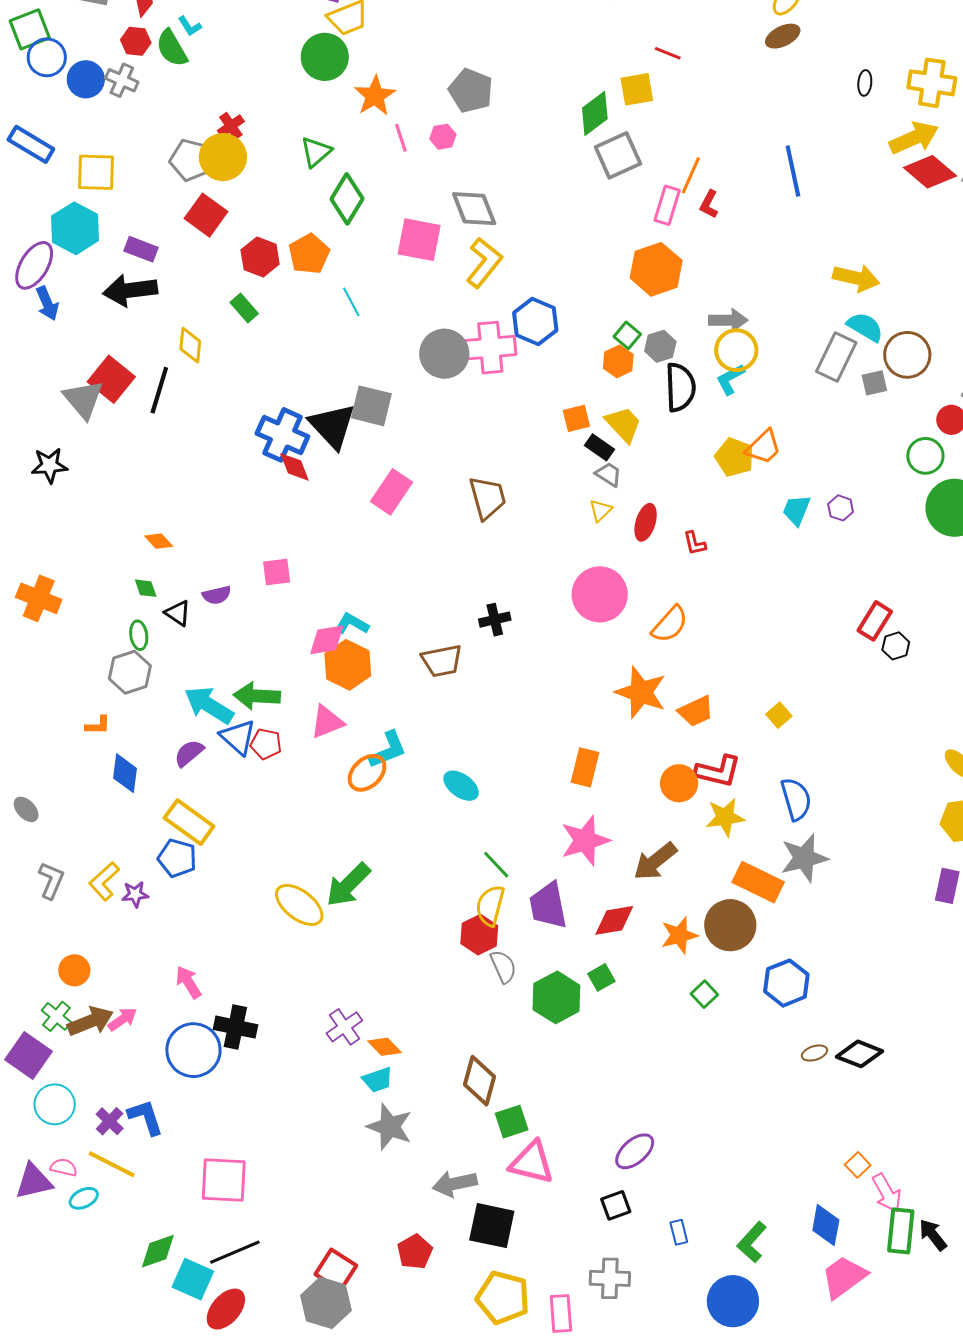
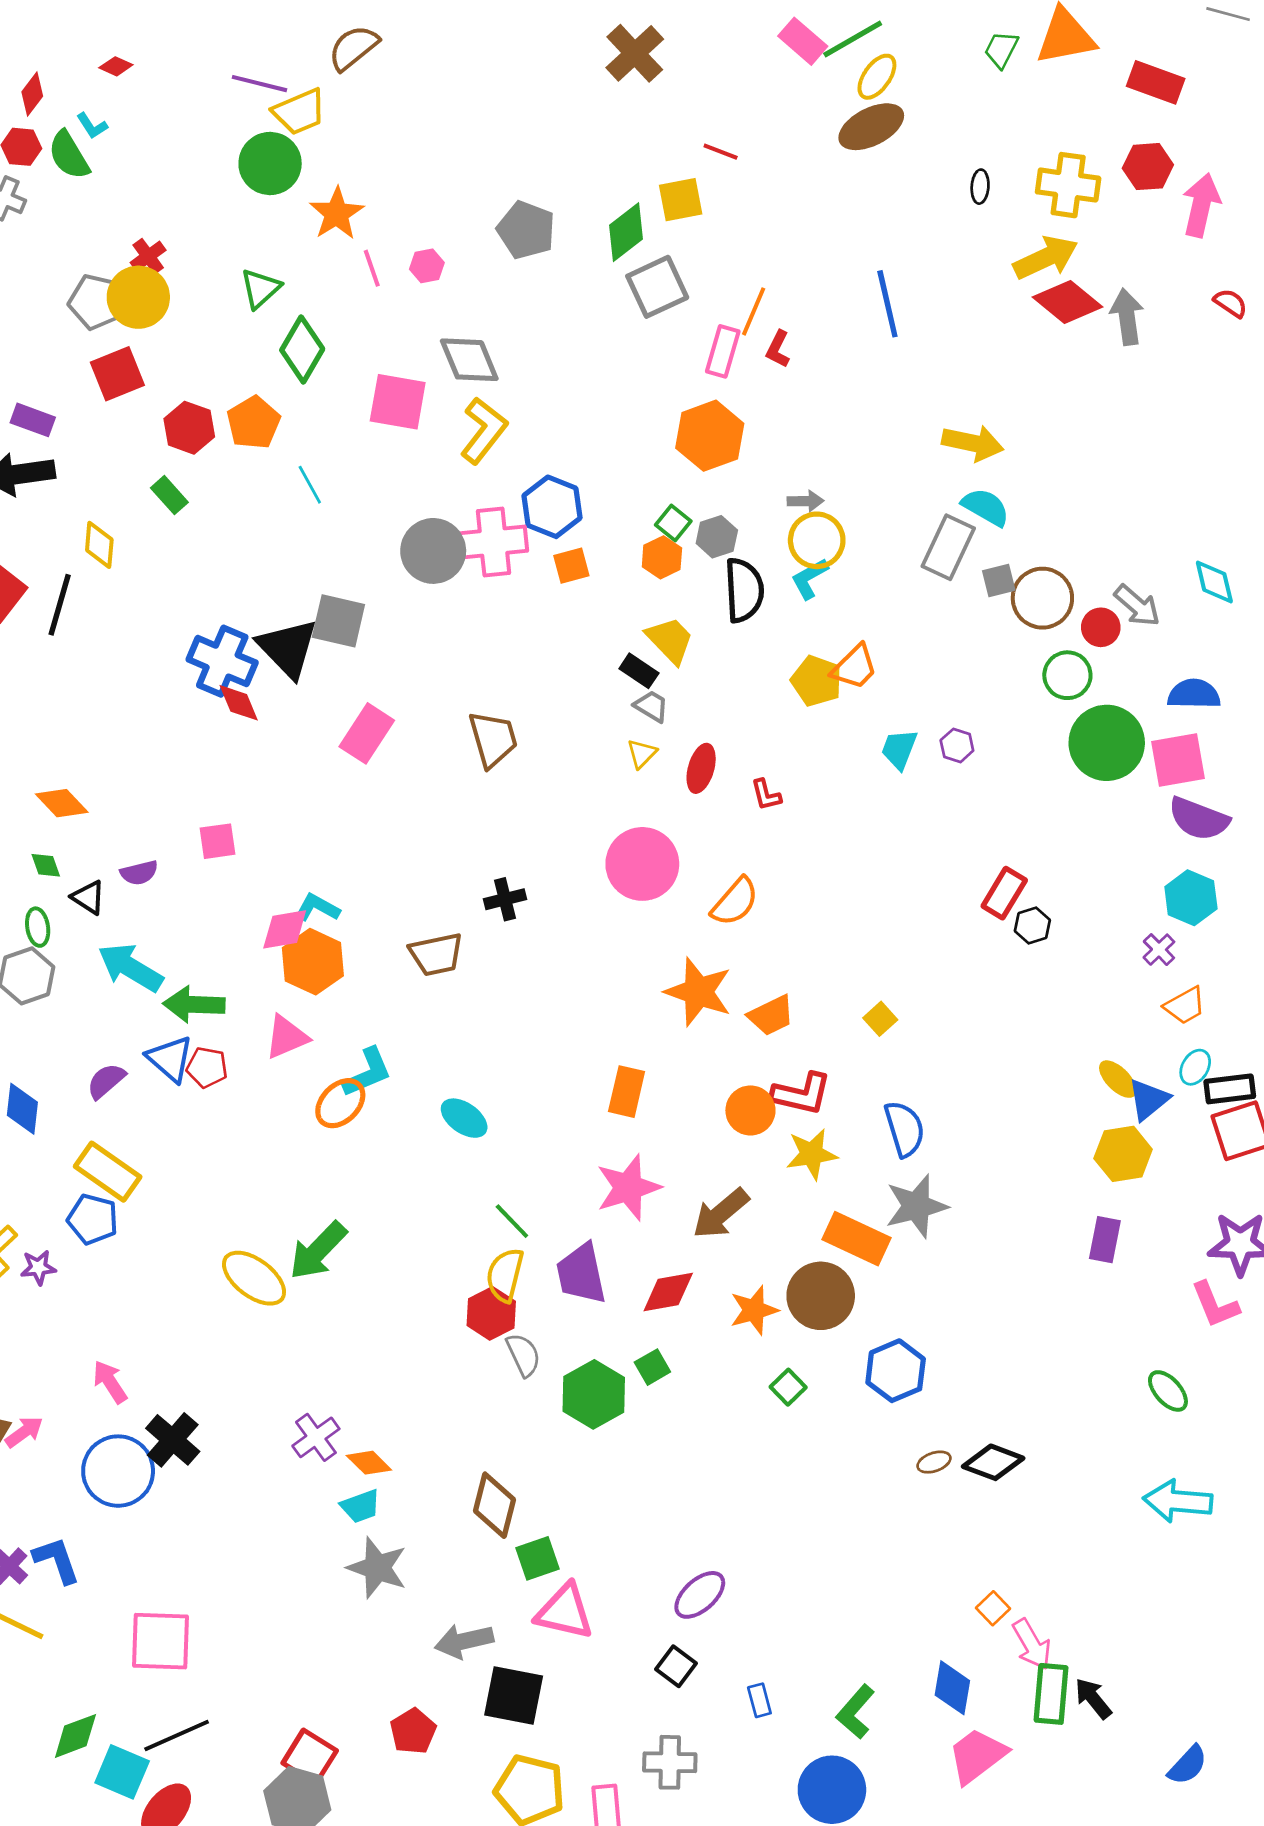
brown ellipse: (783, 36) -> (871, 127), size x1.4
gray pentagon: (471, 91) -> (526, 230), moved
red square: (206, 215) -> (117, 374), turned 33
gray arrow: (728, 320) -> (806, 501), size x0.7
brown circle: (907, 355) -> (1042, 598), moved
orange square: (576, 418) -> (571, 566), moved
orange diamond: (159, 541) -> (62, 803), size x1.4
cyan arrow: (209, 705) -> (130, 968), moved
black cross: (235, 1027) -> (173, 1440), turned 30
black square: (616, 1205) -> (676, 1666), turned -32

